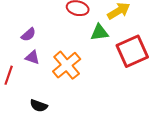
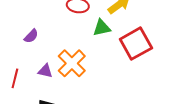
purple triangle: (32, 57) -> (45, 71), moved

